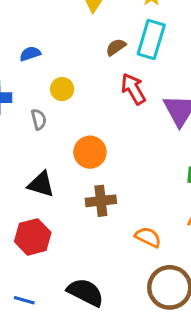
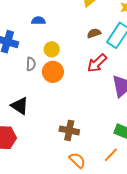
red arrow: (133, 89) -> (97, 63), turned -120
orange circle: (90, 152) -> (53, 72), moved
brown cross: (101, 201) -> (69, 130), moved

